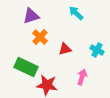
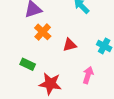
green rectangle: (26, 67) -> (28, 64), size x0.6

